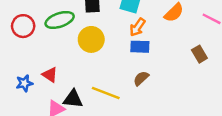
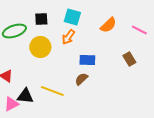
orange arrow: (137, 27) -> (68, 37), moved
blue rectangle: (140, 47) -> (87, 60), moved

